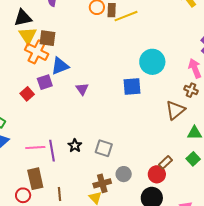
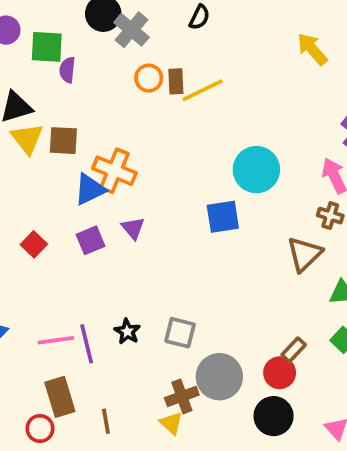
orange cross: (37, 52) -> (114, 171), moved
purple square: (45, 82) -> (91, 240), moved
gray circle: (124, 174) -> (219, 377), size x1.6

